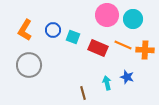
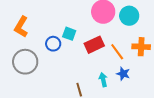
blue circle: (53, 30) -> (53, 44), moved
orange line: (123, 45) -> (117, 52), moved, turned 30
red rectangle: (98, 48) -> (94, 45), turned -48

